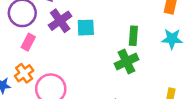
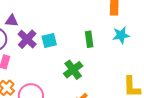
green cross: (126, 62) -> (73, 70), moved

